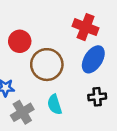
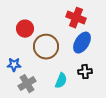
cyan semicircle: (55, 105) -> (61, 81), moved, turned -140

